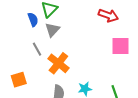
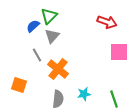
blue semicircle: (33, 20) -> (33, 26), turned -112
orange square: (19, 80) -> (19, 85), turned 35

